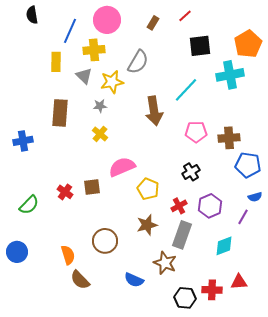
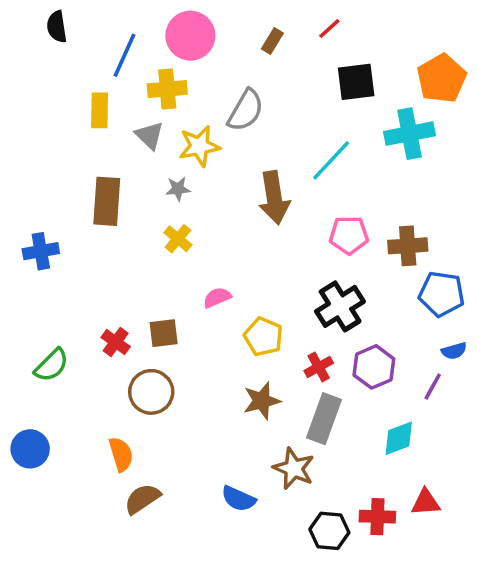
pink semicircle: (122, 167) -> (217, 297), size x0.6
black cross: (191, 172) -> (340, 306), size x1.5
brown circle: (105, 241) -> (151, 392), moved
brown semicircle: (80, 280) -> (142, 499), turned 100

